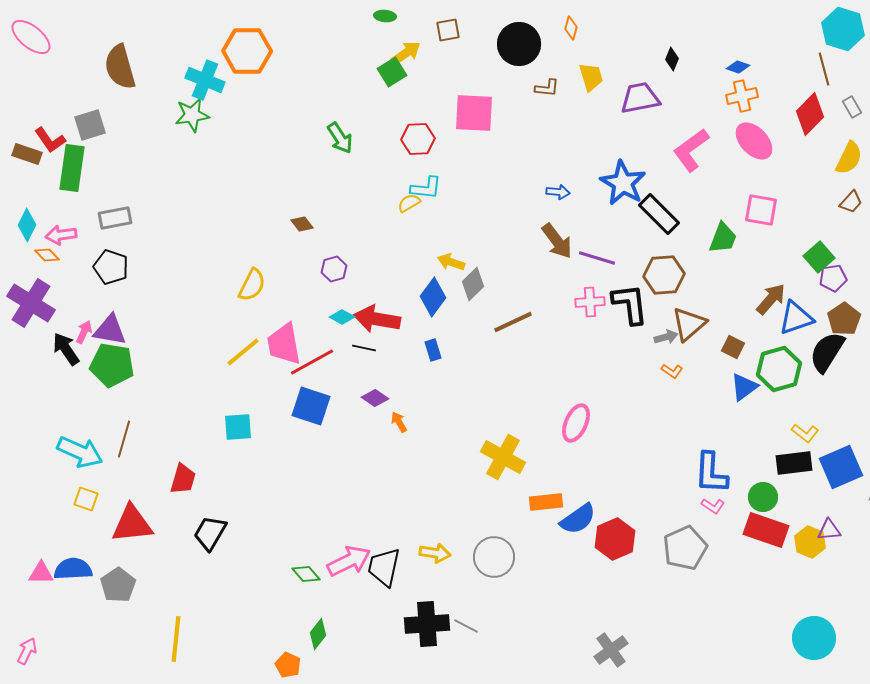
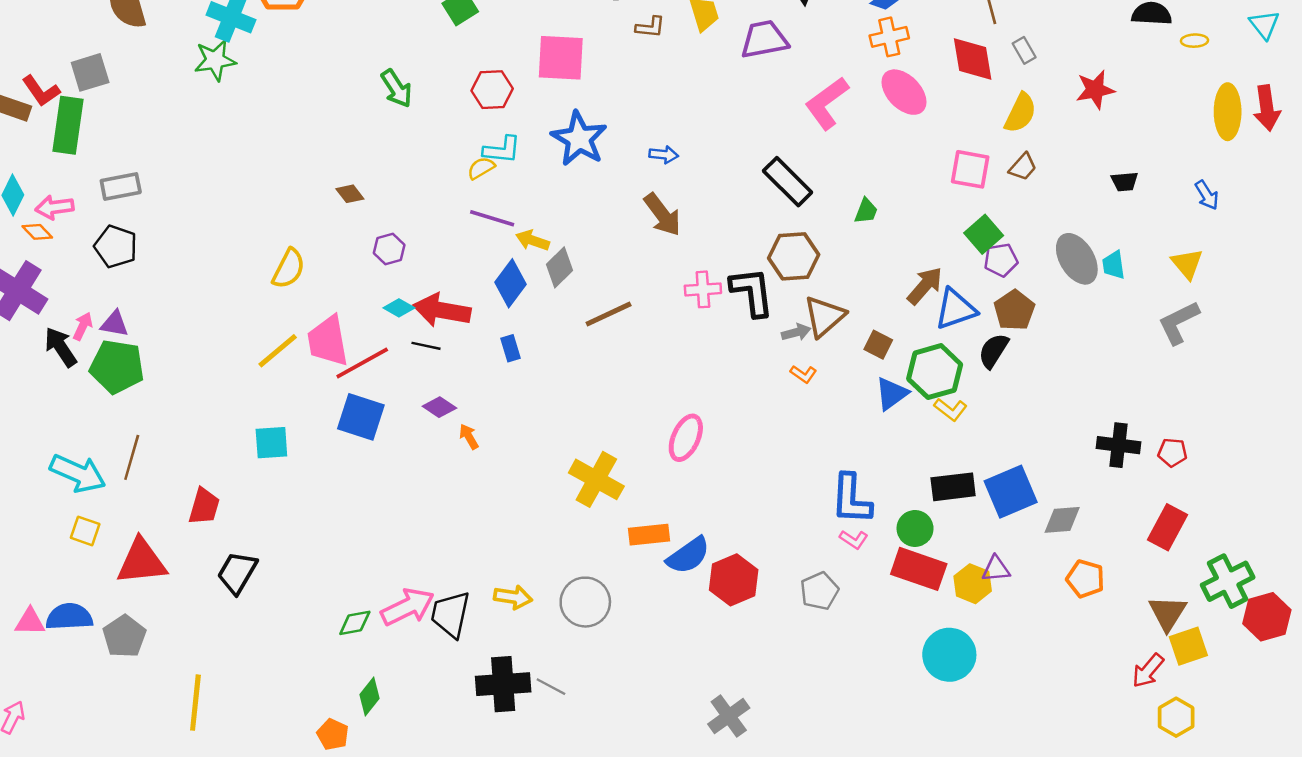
red diamond: (810, 114) -> (973, 59), turned -54
blue star: (623, 183) -> (579, 139), moved
pink square: (761, 210) -> (970, 169), moved
green trapezoid: (723, 238) -> (866, 211), size x0.7
purple line: (597, 258) -> (492, 218), moved
purple triangle: (110, 330) -> (115, 324), size x0.7
black semicircle: (827, 352) -> (993, 351), size x0.7
yellow L-shape: (805, 433) -> (951, 410), moved
gray pentagon: (685, 548) -> (819, 591), size x0.7
green diamond: (306, 574) -> (355, 623), turned -60
cyan circle: (814, 638) -> (949, 655), moved

